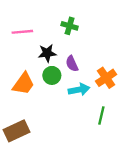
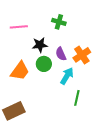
orange cross: (106, 78) -> (82, 55), moved
cyan arrow: (79, 90) -> (67, 76), turned -48
green line: (101, 116) -> (77, 98), moved

